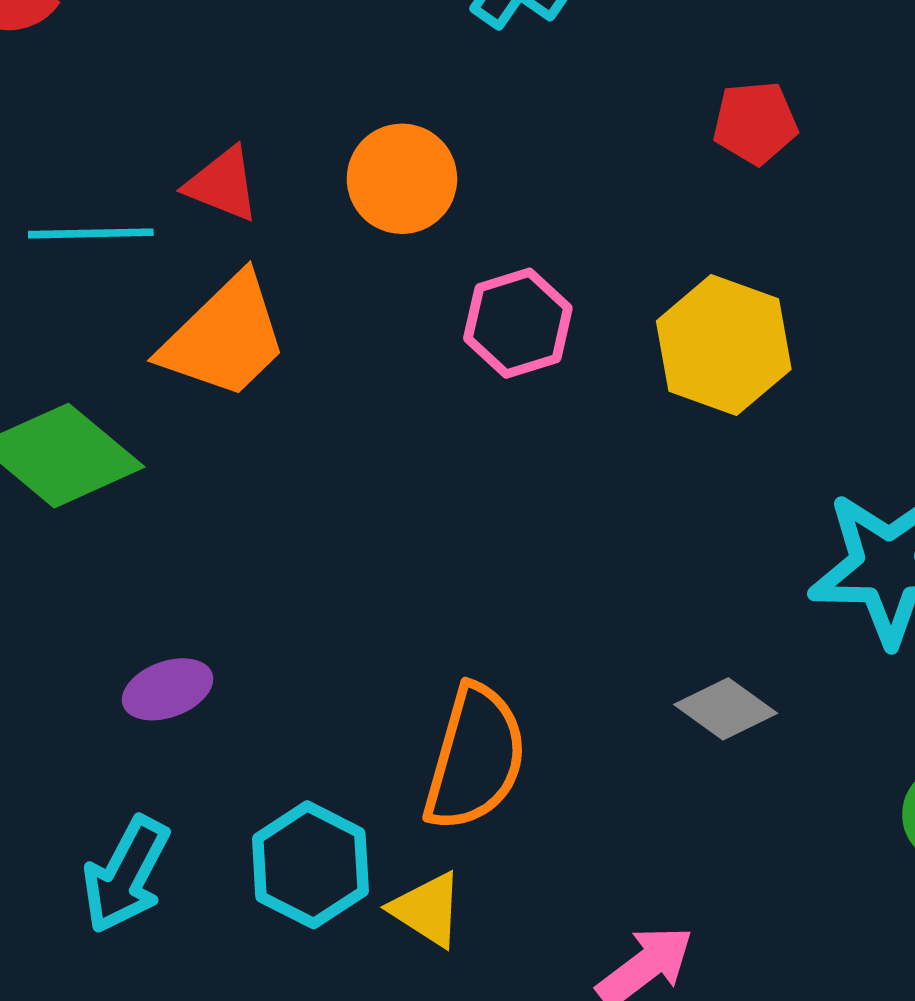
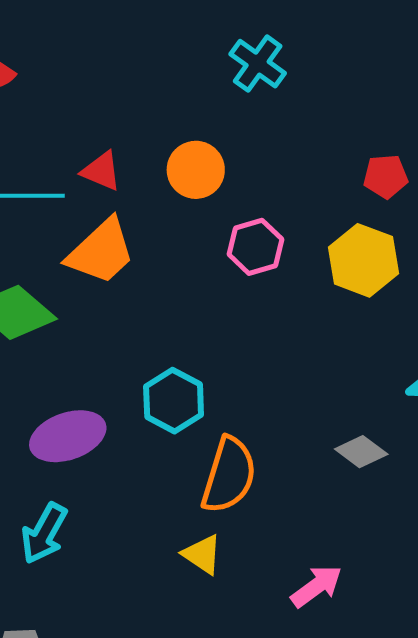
red pentagon: (755, 123) -> (386, 176), moved
purple ellipse: (168, 689) -> (68, 436), size x1.6
cyan hexagon: (310, 865) -> (174, 401), moved

